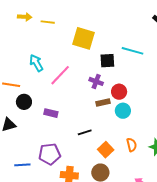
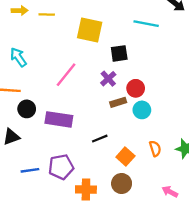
cyan line: (132, 51) -> (146, 24), moved
cyan arrow: (36, 63) -> (18, 57), moved
purple cross: (96, 81) -> (108, 79), turned 32
purple rectangle: (51, 113) -> (59, 119), size x1.6
blue line: (22, 165) -> (30, 170), moved

